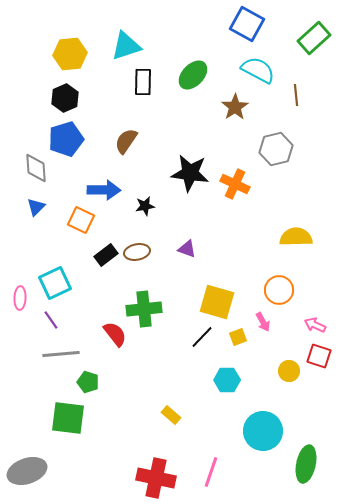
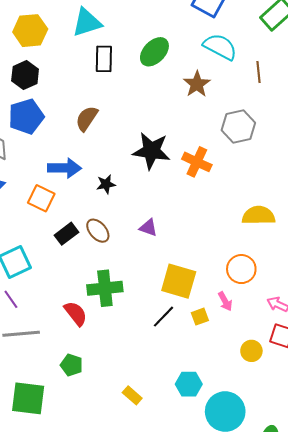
brown ellipse: (137, 252) -> (98, 231), turned 60
cyan hexagon: (227, 380) -> (189, 384), moved
green pentagon: (88, 382) -> (72, 365), moved

